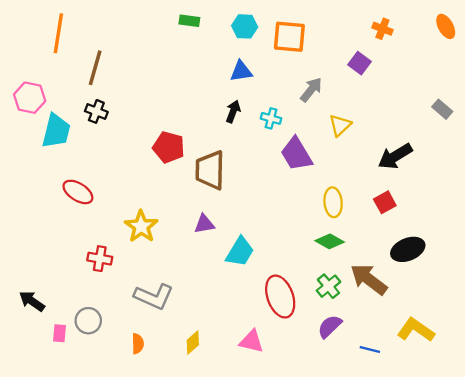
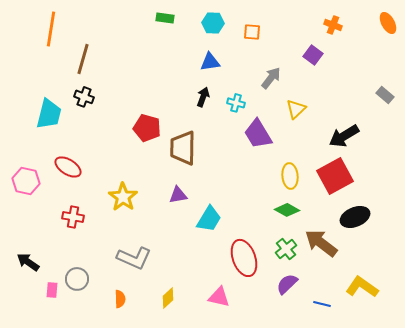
orange square: (289, 37) -> (252, 32), size x0.6
pink hexagon: (30, 98) -> (26, 181), moved
red square: (385, 202) -> (335, 176), size x1.8
red cross: (100, 259) -> (73, 217), moved

